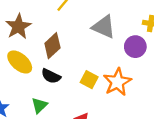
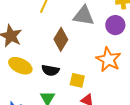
brown diamond: (52, 46) -> (61, 39), moved
yellow square: (89, 80) -> (77, 80), moved

